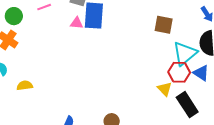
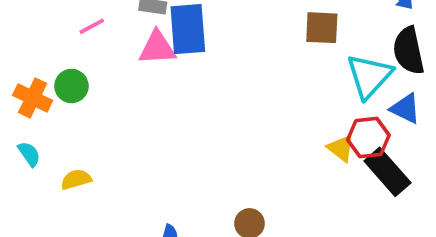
green circle: (14, 16) -> (71, 86), moved
pink triangle: (77, 23) -> (157, 48), size x1.5
red hexagon: (179, 72) -> (368, 138), moved

